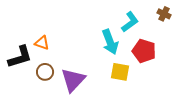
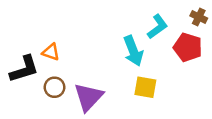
red pentagon: (144, 51) -> (188, 47), moved

